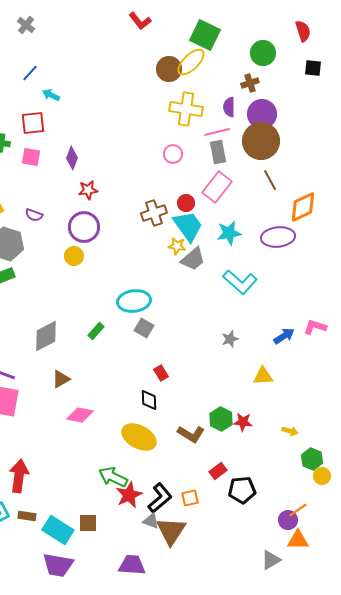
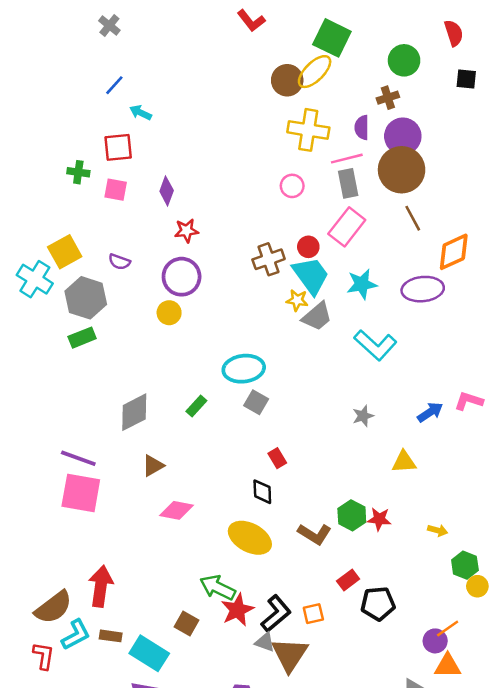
brown square: (88, 523) -> (186, 624), moved, turned 30

